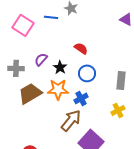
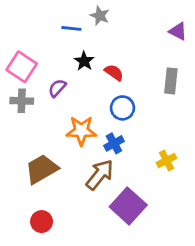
pink square: (23, 25) -> (22, 67), moved
black star: (60, 67) -> (84, 61), moved
gray rectangle: (121, 80) -> (171, 81), moved
brown trapezoid: (30, 93) -> (42, 169), moved

